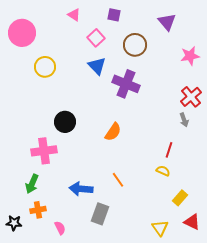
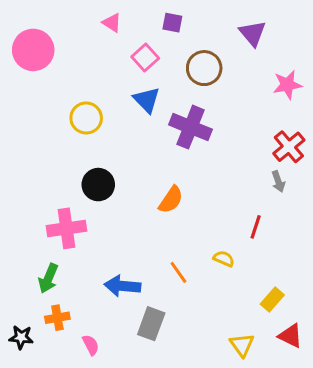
yellow circle: (45, 67) -> (86, 118), moved
yellow semicircle: (163, 171) -> (224, 259), moved

